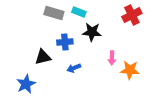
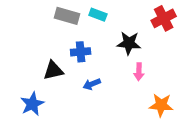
black star: (92, 32) -> (129, 43), moved
orange star: (130, 70) -> (161, 105), moved

